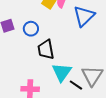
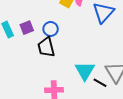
black trapezoid: (46, 50) -> (46, 47), moved

